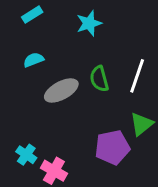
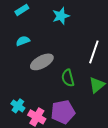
green semicircle: (99, 79) -> (68, 78), moved
purple pentagon: (112, 147) -> (63, 112), moved

